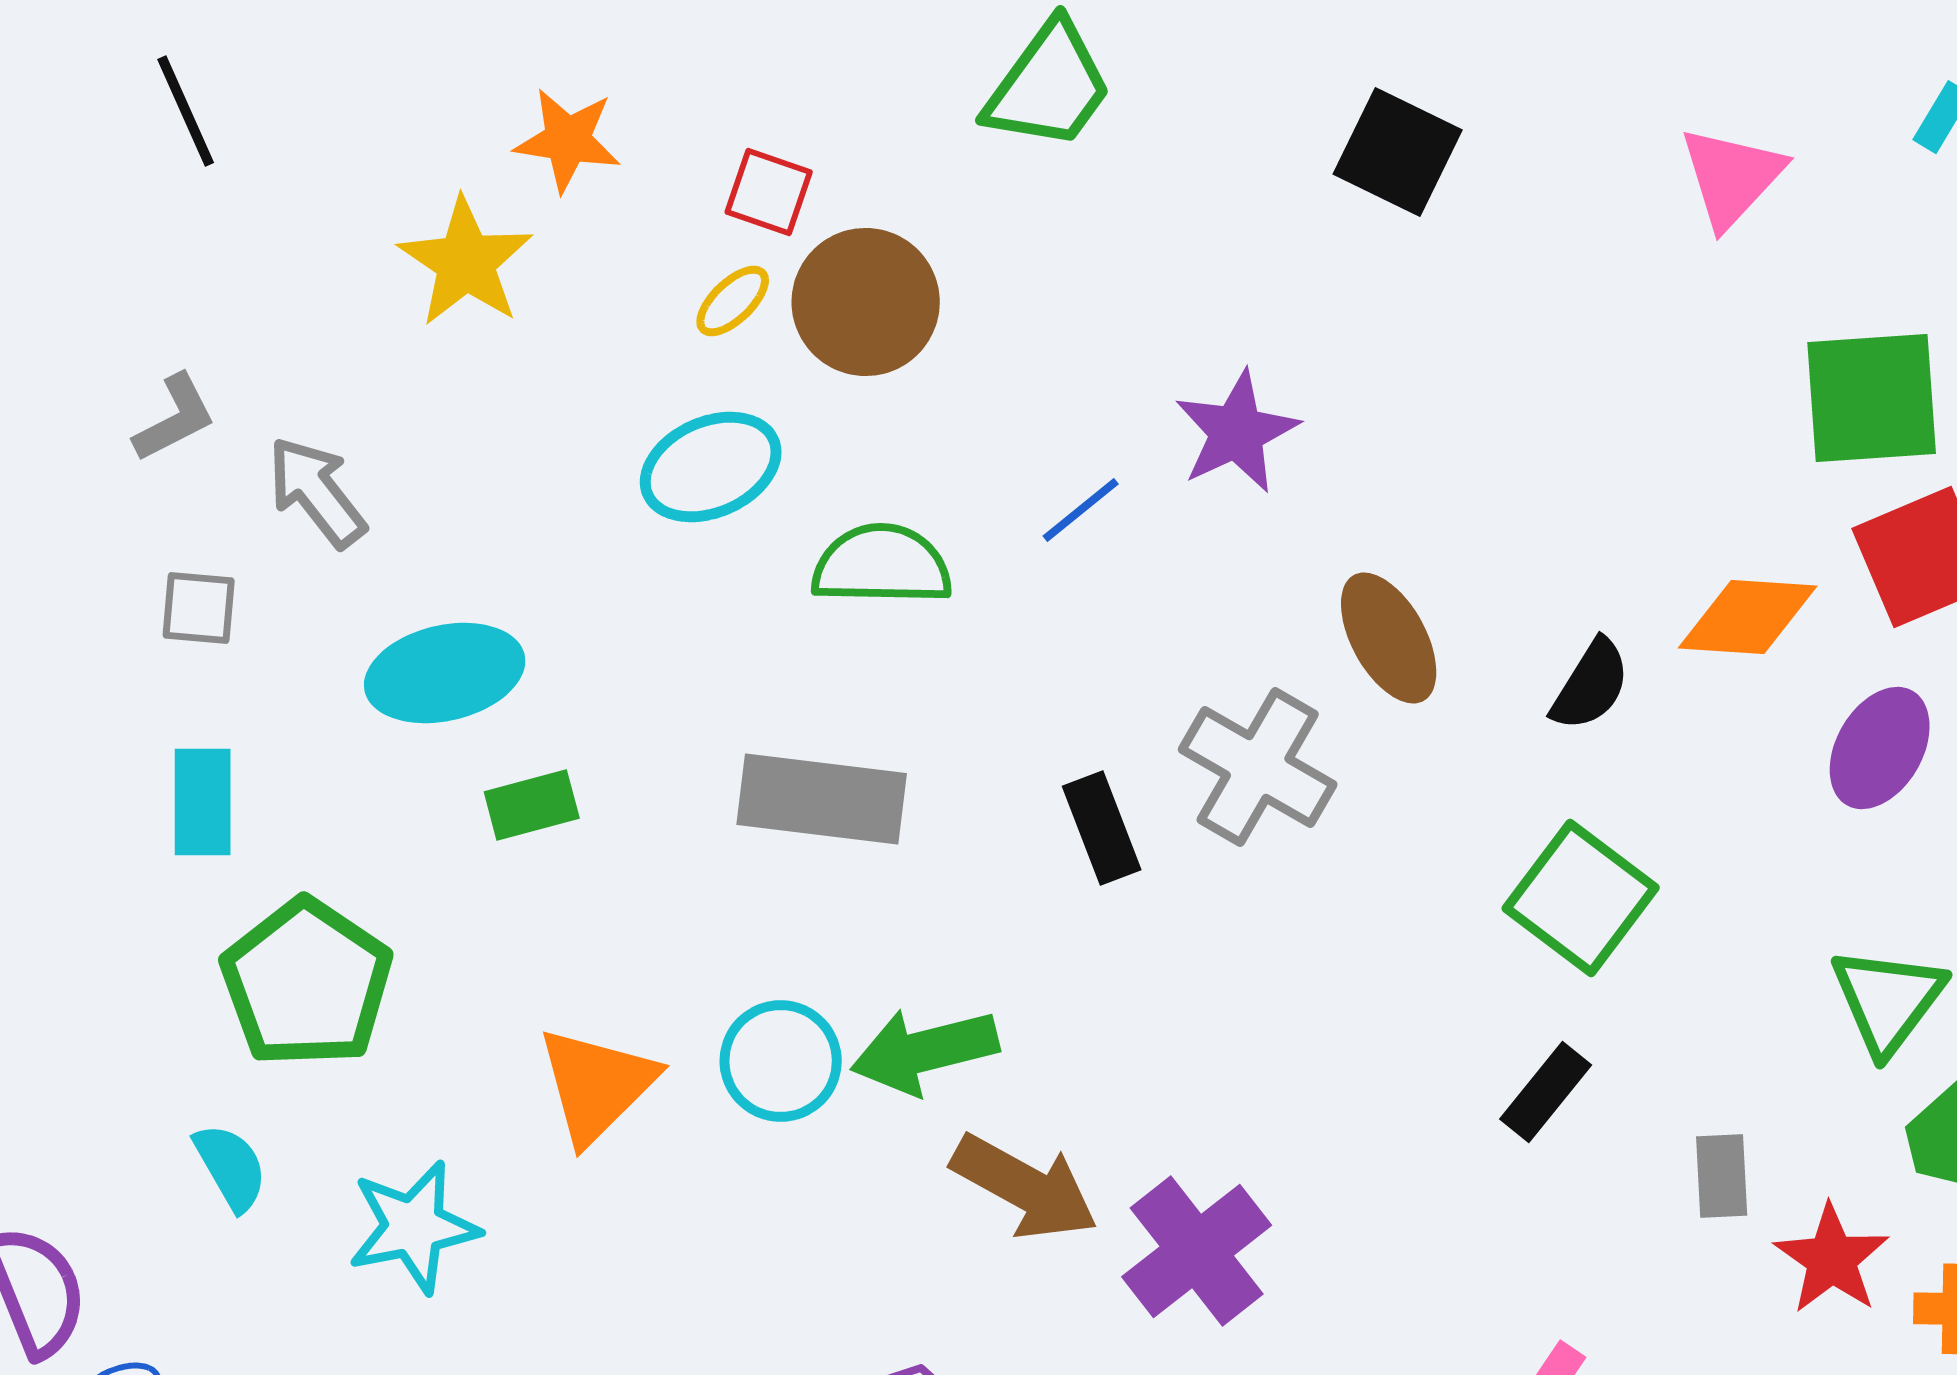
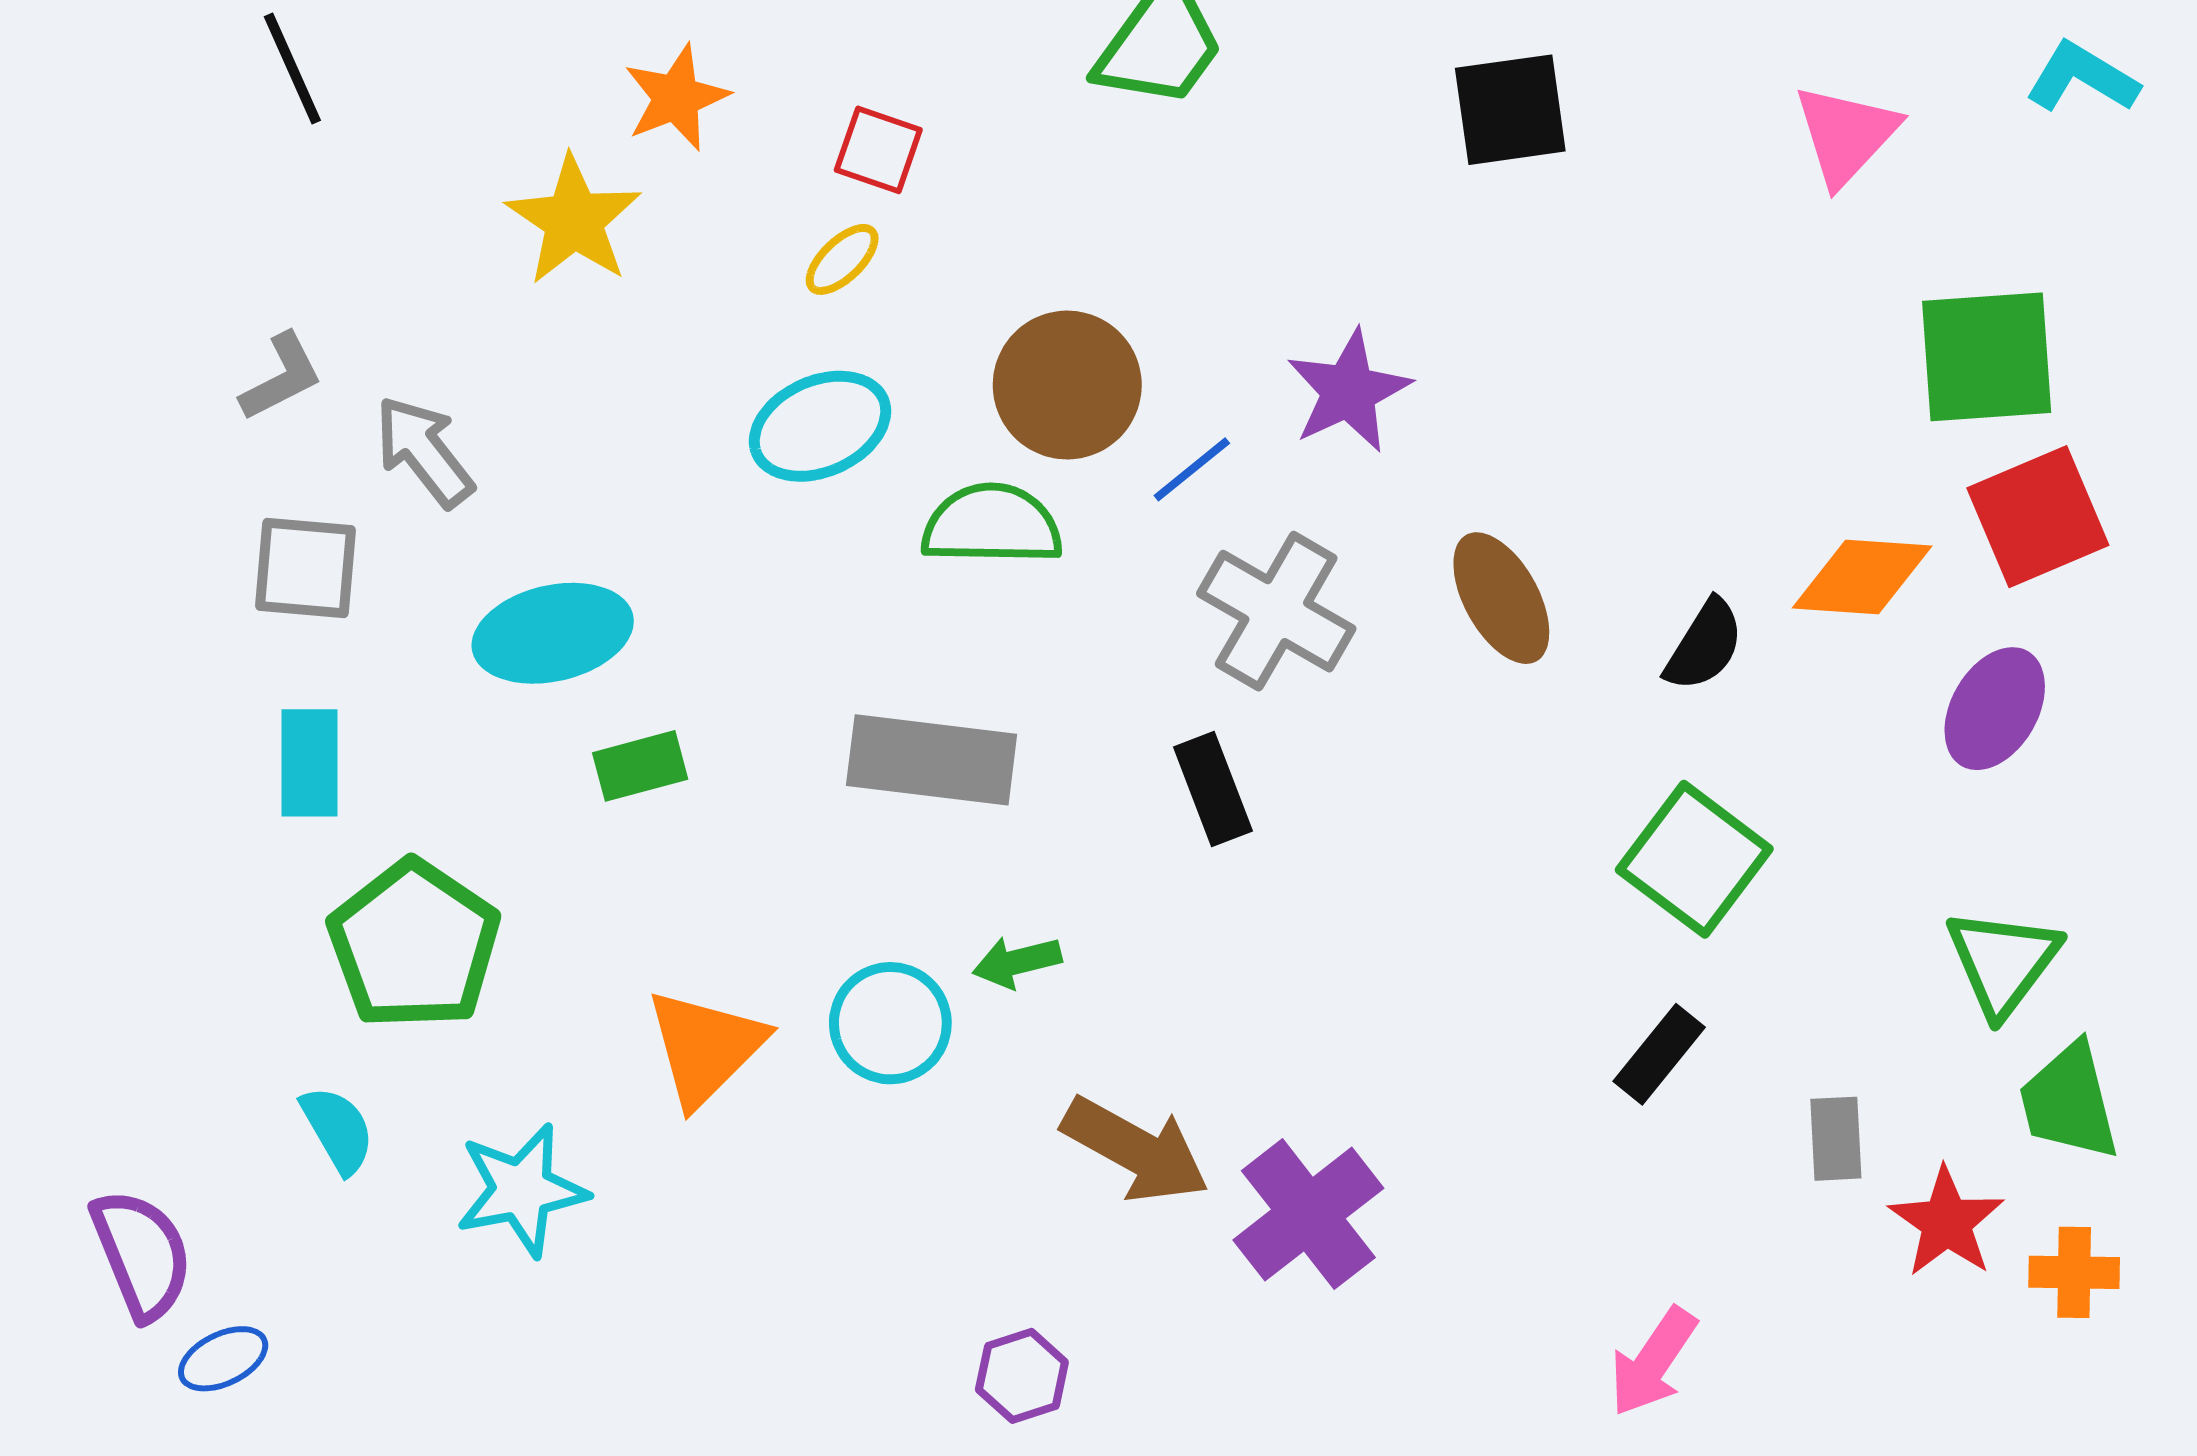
orange star: (568, 140) -> (676, 98), turned -30
black square: (1398, 152) -> (1510, 110), turned -34
brown circle: (866, 302) -> (1067, 385), moved
gray square: (199, 608) -> (305, 568), size x1.4
gray cross: (1258, 767) -> (1276, 611), moved
green arrow: (925, 1051) -> (1017, 962), moved, size x0.6

